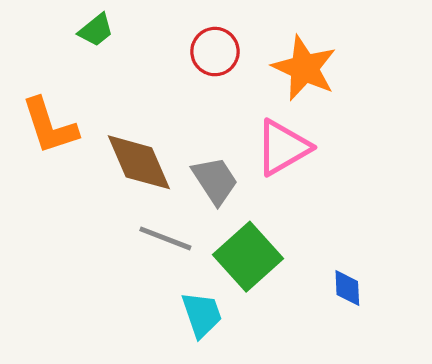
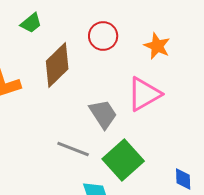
orange star: (304, 68) -> (157, 46), size x0.7
brown diamond: (139, 162) -> (57, 65), moved, turned 69

